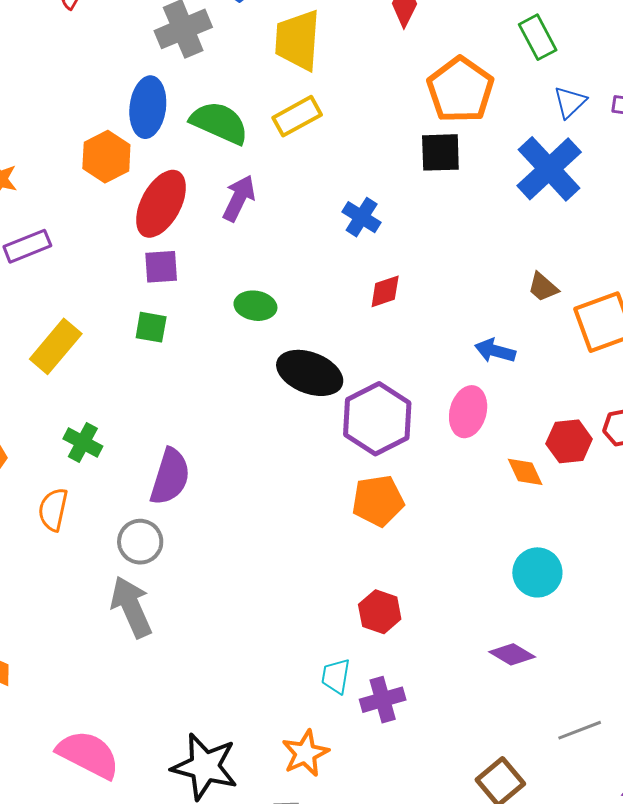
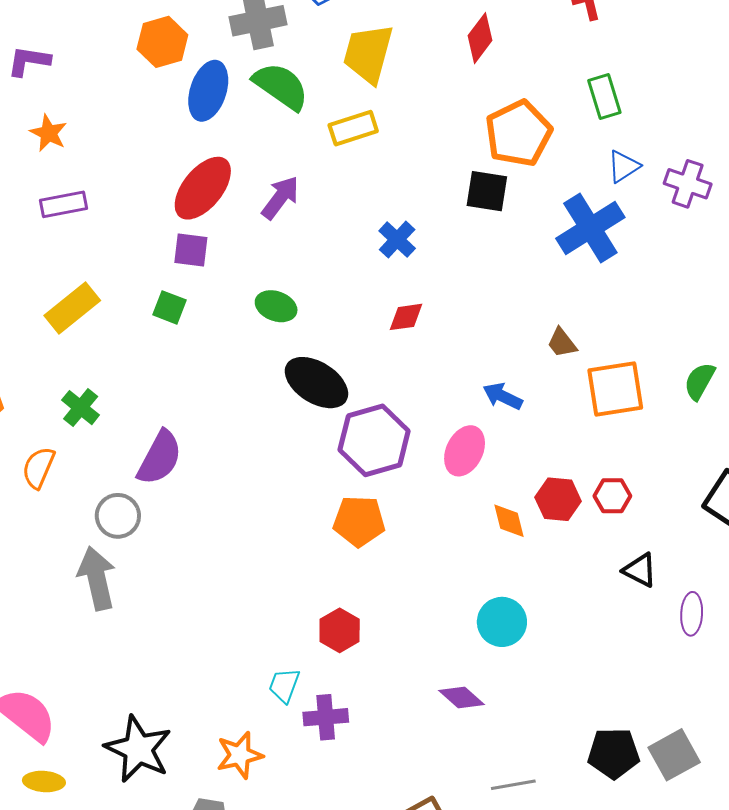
green semicircle: (219, 123) -> (281, 86), moved
orange hexagon: (106, 157) -> (162, 42), moved

